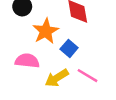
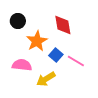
pink line: (88, 76) -> (76, 61), moved

